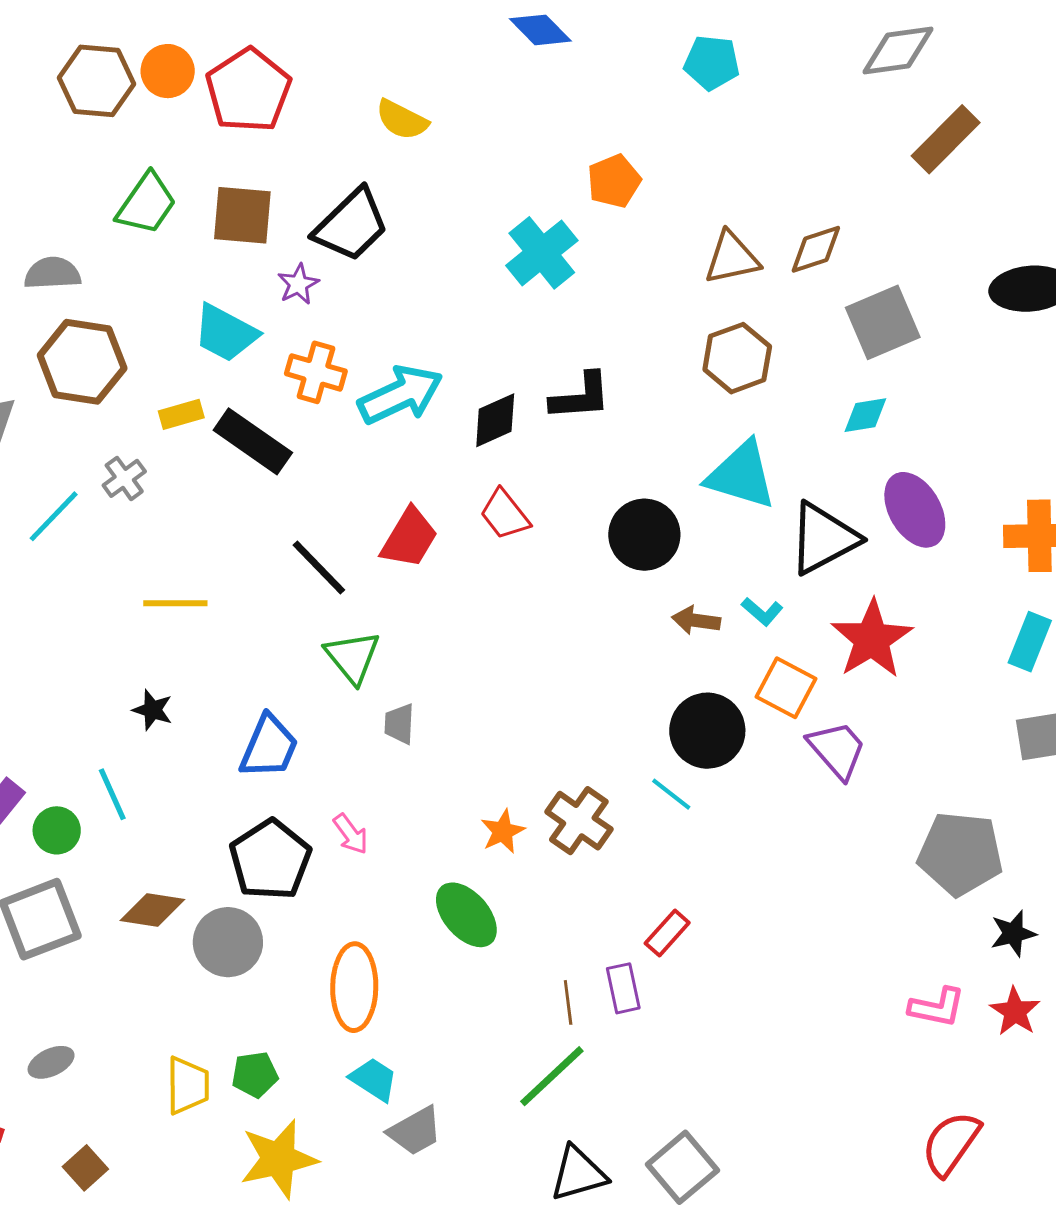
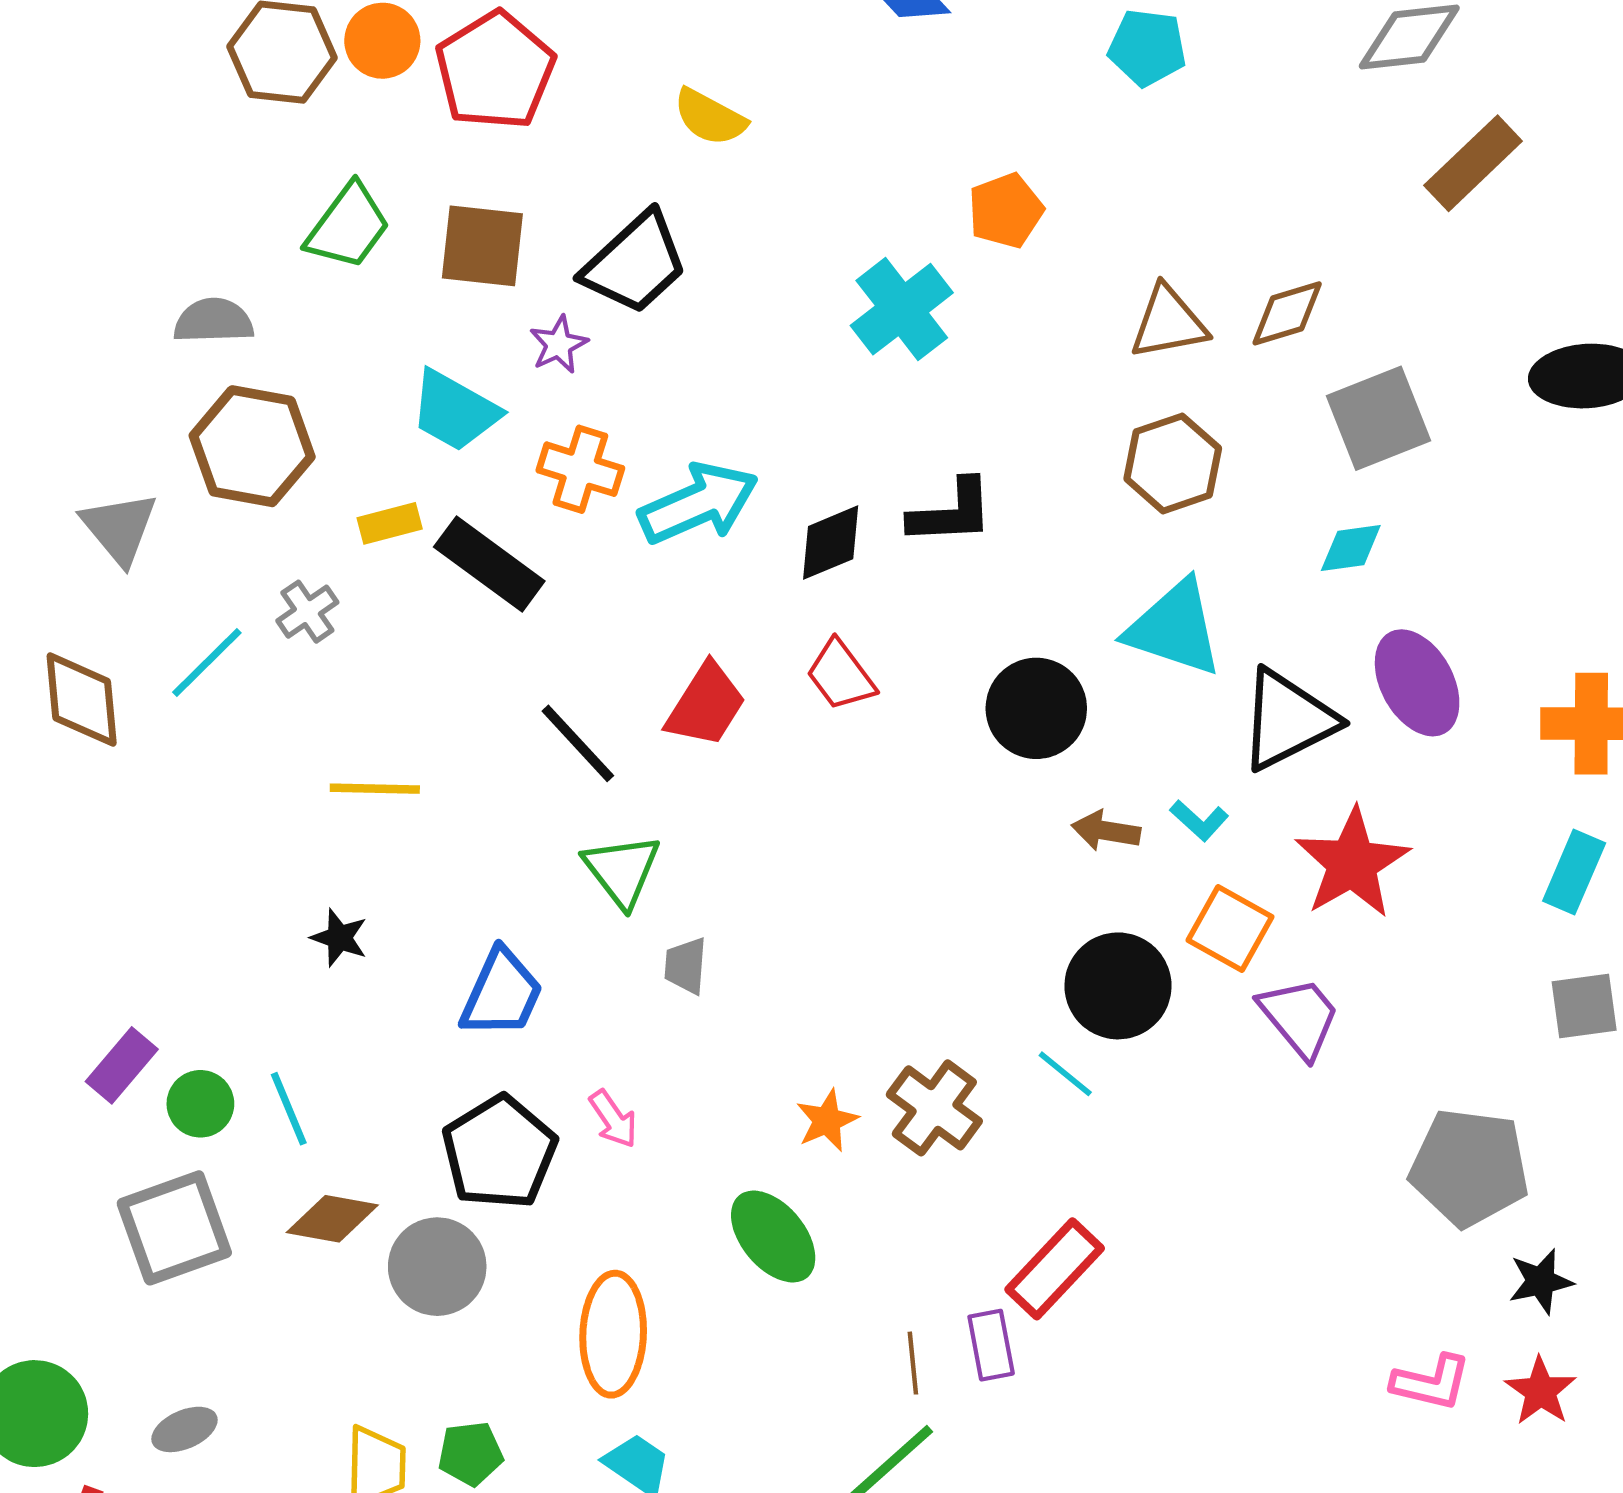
cyan line: (112, 794) -> (289, 1109), moved
red rectangle: (667, 933) -> (1055, 1269), size x1.5

